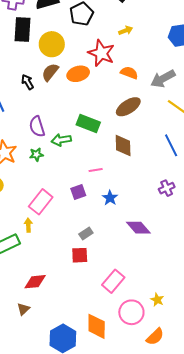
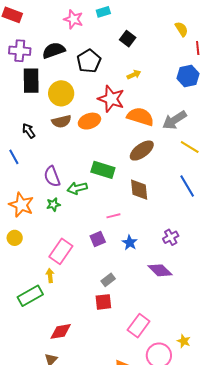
brown semicircle: (50, 72) -> (61, 121), turned -138
orange semicircle: (129, 73) -> (140, 117), size x1.5
black arrow: (28, 82) -> (29, 131), moved
purple cross: (167, 188) -> (171, 237), moved

